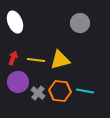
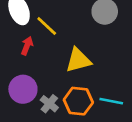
red arrow: (13, 58) -> (27, 46), moved
yellow line: (36, 60) -> (47, 26), moved, turned 36

